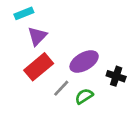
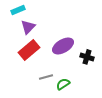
gray line: (61, 88) -> (46, 77), moved, turned 32
green semicircle: (84, 96) -> (63, 84), moved

